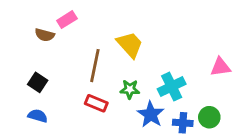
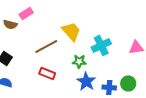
brown line: (95, 66) -> (46, 46), turned 50
cyan cross: (172, 87) -> (101, 46), moved
green star: (130, 89) -> (79, 62), moved

